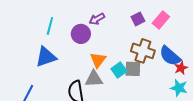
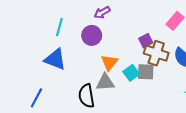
purple arrow: (97, 19) -> (102, 12), moved
purple square: (138, 19) -> (146, 41), moved
blue triangle: (46, 57) -> (55, 59), turned 40

